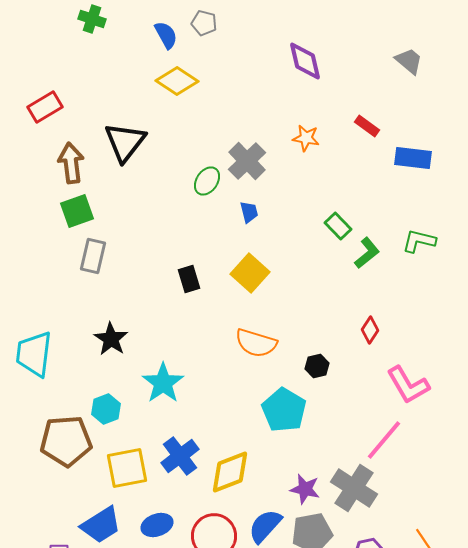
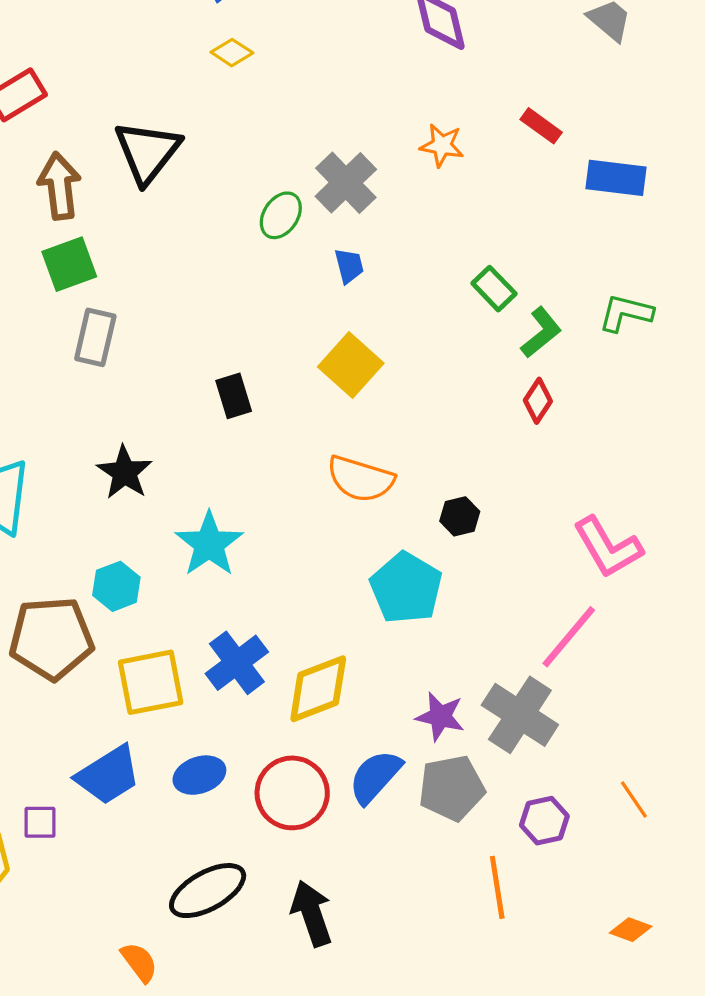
yellow diamond: (177, 81) -> (232, 53), size x0.6
black rectangle: (189, 279) -> (234, 396), moved
red diamond: (370, 330) -> (538, 401), moved

